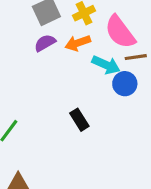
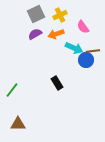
pink semicircle: (120, 32) -> (83, 27), size x0.6
brown line: (136, 57) -> (93, 51), moved

